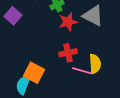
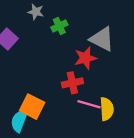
red star: (68, 22) -> (85, 58), moved
yellow semicircle: (95, 64) -> (107, 109), moved

